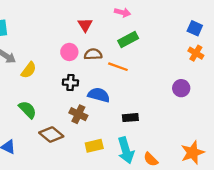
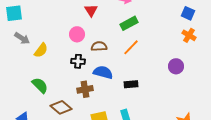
brown semicircle: (93, 54) -> (99, 46), moved
orange line: (118, 67) -> (131, 47), moved, turned -66
brown cross: (78, 114) -> (85, 89), turned -35
black rectangle: (130, 118) -> (131, 84), moved

